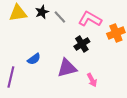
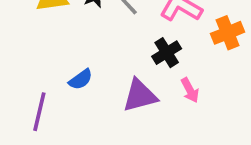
pink arrow: (92, 80) -> (190, 90), moved

